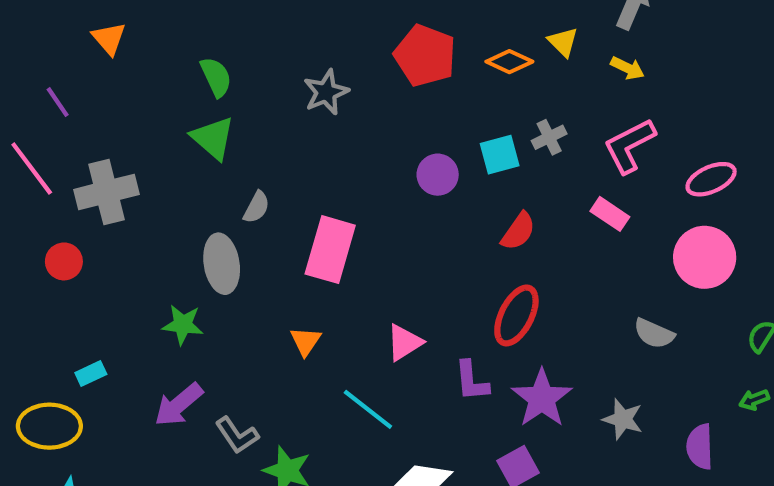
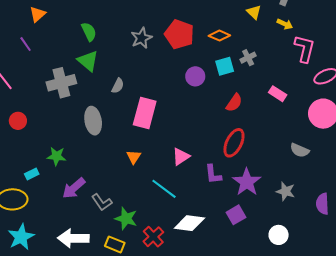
orange triangle: (109, 38) -> (38, 14), turned 30
red pentagon: (425, 55) -> (179, 34), moved
orange diamond: (509, 62) -> (219, 36), moved
purple line: (58, 102) -> (26, 44), moved
pink L-shape: (629, 146) -> (305, 49), moved, turned 132
gray cross: (106, 192) -> (61, 83), moved
gray semicircle: (256, 207) -> (118, 86), moved
green star: (183, 325) -> (56, 156), moved

